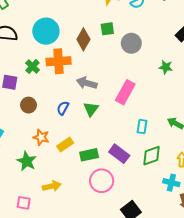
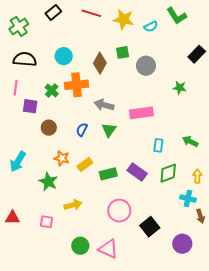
cyan circle: (46, 31) -> (64, 56), size x0.7
pink rectangle: (125, 92) -> (141, 113), turned 55
pink circle: (102, 181) -> (119, 211), moved

